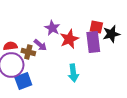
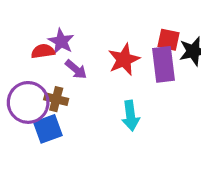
purple star: (52, 28) -> (61, 41), moved
red semicircle: (10, 46) -> (43, 51), moved
brown cross: (28, 52) -> (56, 99), moved

